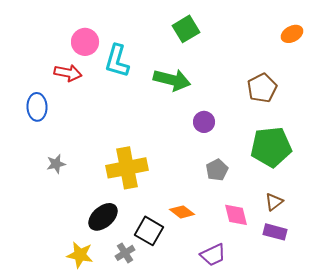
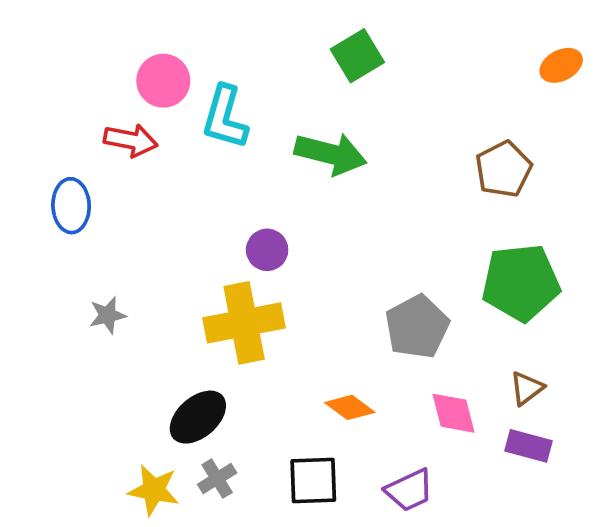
purple circle: (204, 122) -> (267, 250), moved
gray pentagon: (217, 170) -> (417, 327), size x1.5
black square: (149, 231) -> (313, 480), moved, turned -32
gray cross: (125, 253) -> (217, 479), moved

